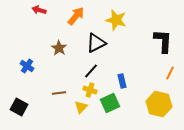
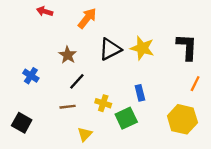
yellow star: (116, 20) -> (142, 48), moved
black line: (91, 71) -> (77, 81), moved
yellow triangle: (81, 107) -> (85, 134), moved

